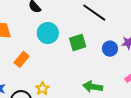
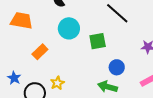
blue circle: (110, 49) -> (117, 67), moved

